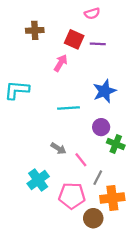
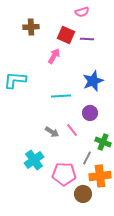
green cross: (116, 144) -> (103, 142), moved
pink line: (81, 160) -> (72, 130), moved

